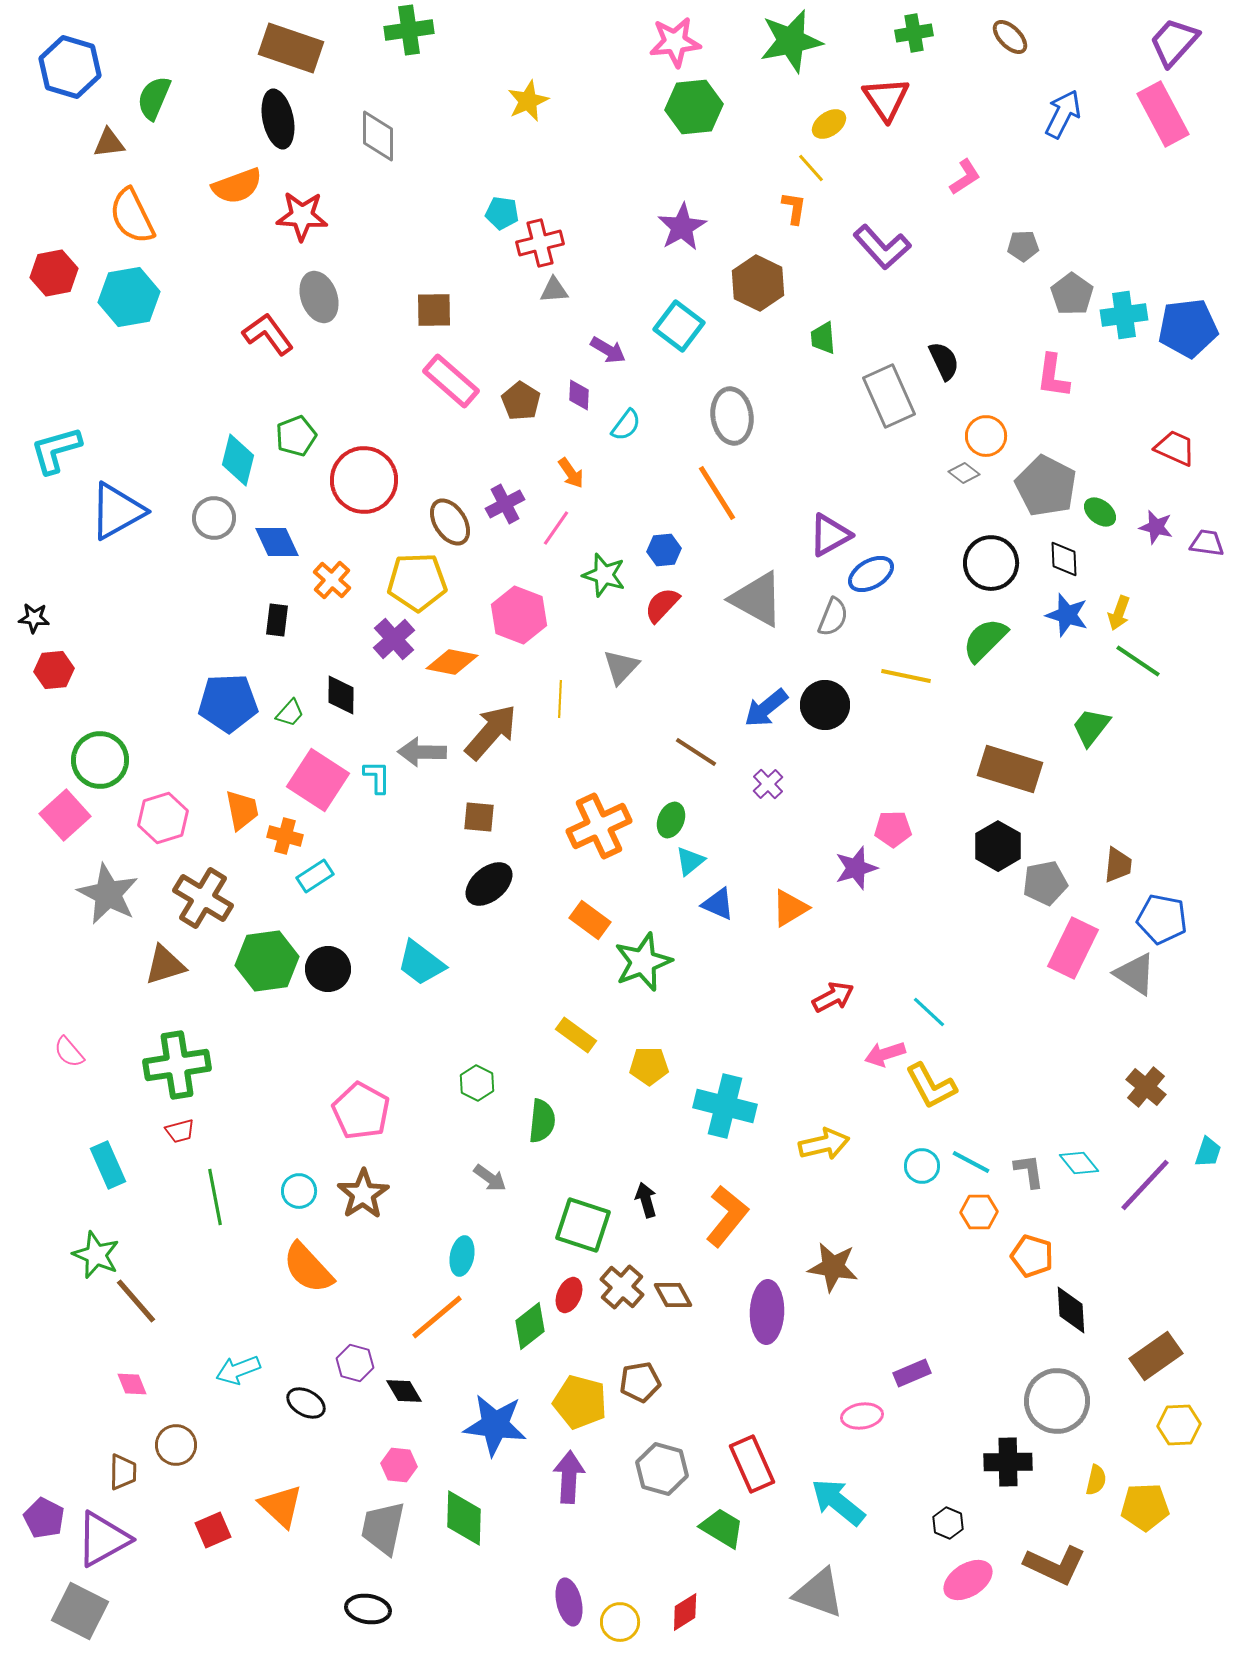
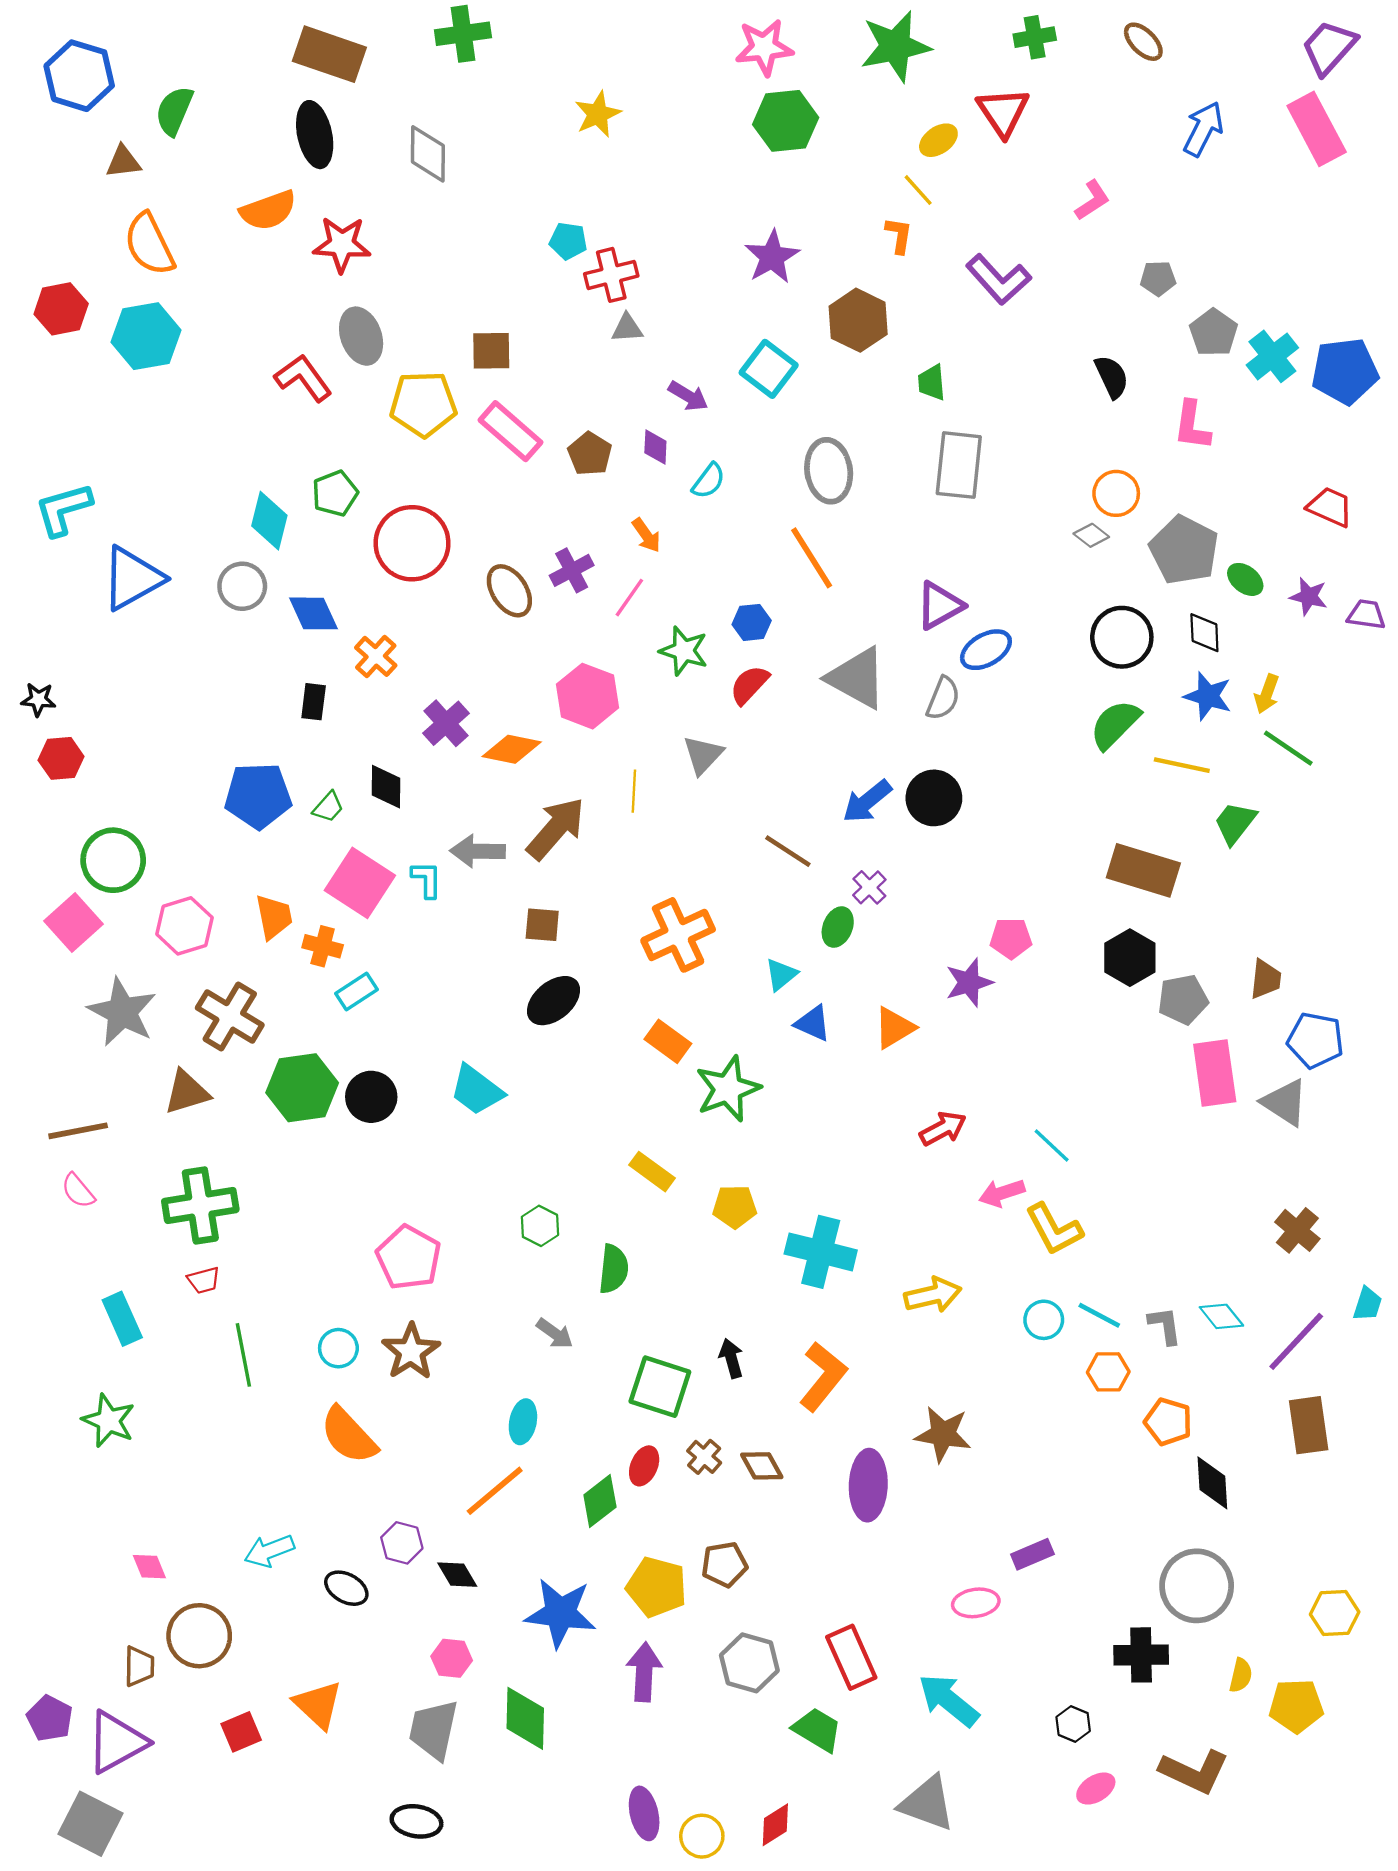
cyan cross: (1124, 315) -> (1272, 356), turned -30
black semicircle: (944, 361) -> (1112, 377), moved
gray rectangle: (889, 396) -> (959, 465), moved, turned 30
yellow pentagon: (417, 582) -> (423, 404), moved
yellow line: (906, 676) -> (1182, 765), moved
green ellipse: (671, 820) -> (838, 927), moved
pink rectangle: (1073, 948) -> (1215, 1073), turned -34
brown cross: (622, 1287) -> (704, 1457), size x0.7
brown line: (136, 1301) -> (78, 1131), moved, turned -60
brown rectangle: (1156, 1356) -> (1309, 1425), moved, turned -63
brown circle: (176, 1445) -> (199, 1636), size x1.4
pink ellipse: (968, 1580) -> (1096, 1789), size x0.7

